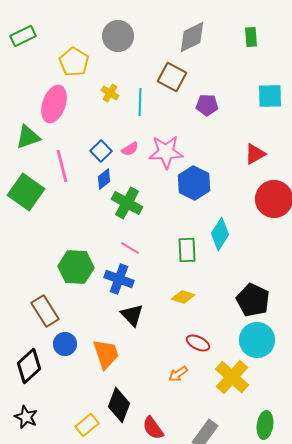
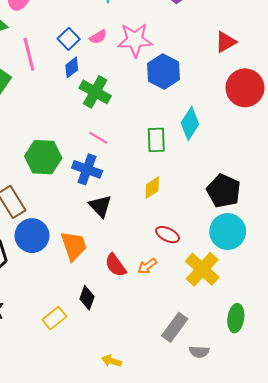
yellow diamond: (183, 297) -> (152, 188), turned -50
blue circle: (65, 344) -> (32, 236), size x1.4
black diamond: (119, 405) -> (87, 298), size x0.7
red semicircle: (153, 428) -> (116, 265), moved

